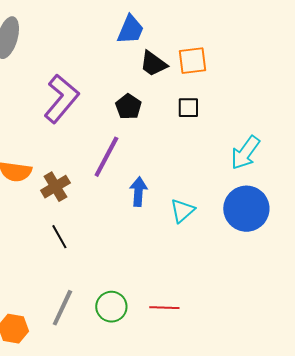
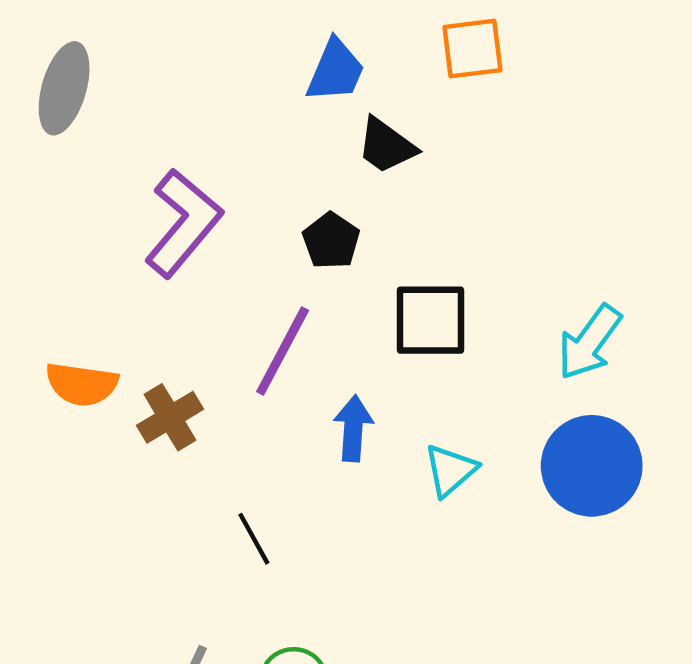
orange square: (192, 61) -> (472, 49), moved
black square: (188, 108) -> (431, 320), moved, size x1.6
black line: (59, 237) -> (254, 539), moved

